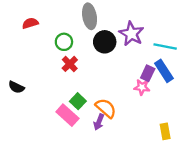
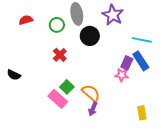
purple star: (131, 34) -> (113, 15), moved
green circle: (64, 42) -> (57, 25), moved
purple arrow: (99, 122) -> (93, 109), moved

